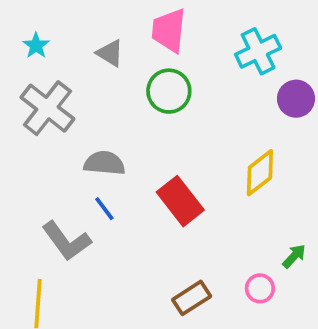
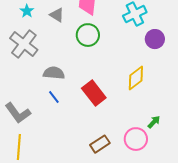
cyan star: (36, 46) -> (27, 11), moved
gray L-shape: (66, 241) -> (18, 113), moved
pink circle: (260, 288) -> (136, 139), size x1.5

